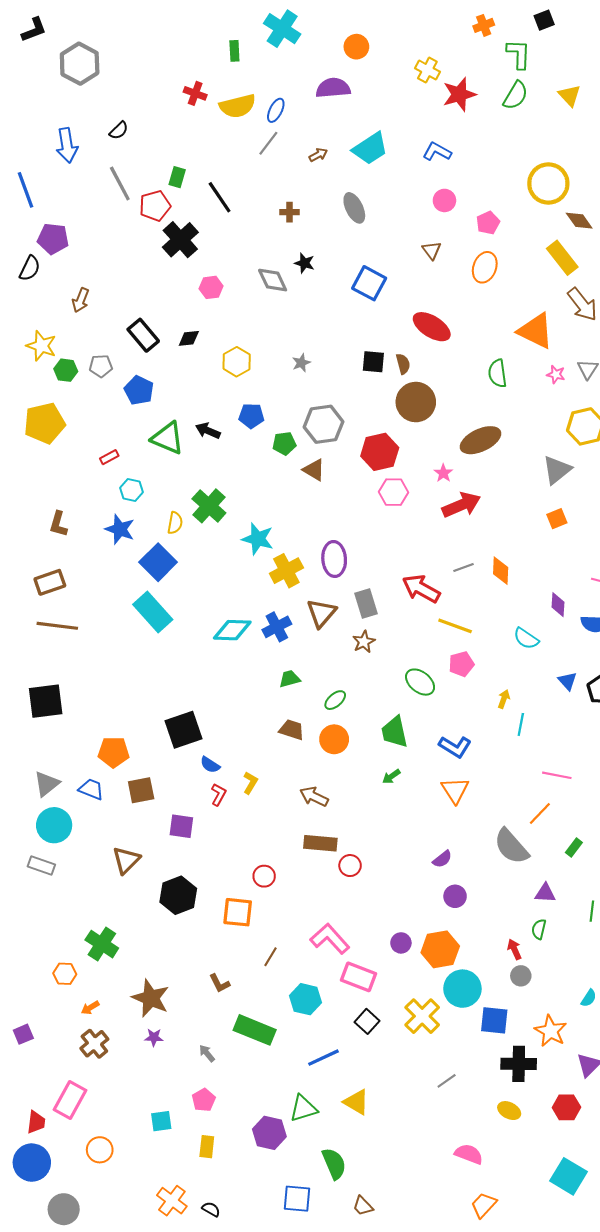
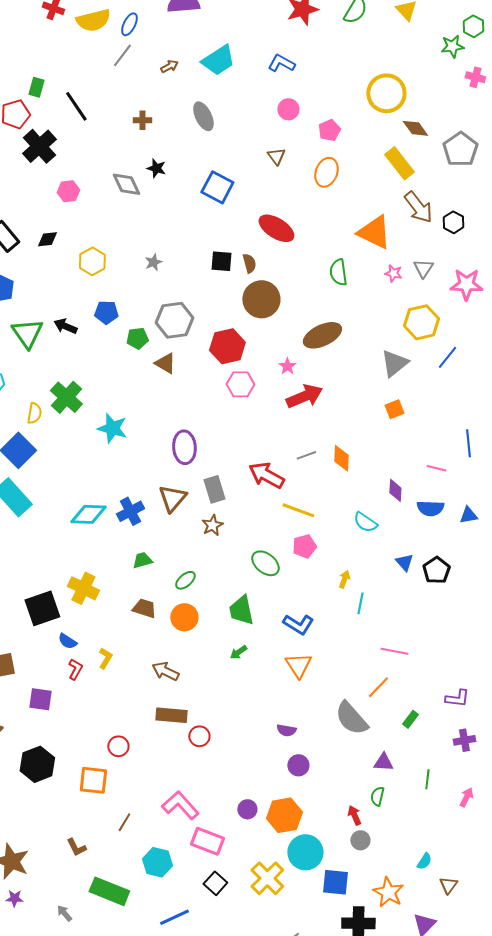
green triangle: (168, 438) -> (27, 333), turned 32
yellow cross: (286, 571) -> (83, 588), moved, turned -36
purple semicircle: (442, 859) -> (286, 730), turned 48

